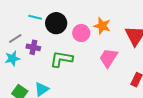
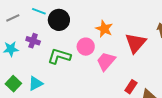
pink circle: (81, 33) -> (86, 47), moved
gray line: (15, 38) -> (13, 18), moved

